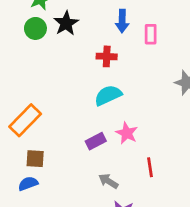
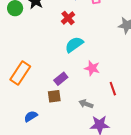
red cross: (107, 56) -> (68, 18), turned -32
purple rectangle: (96, 141) -> (61, 79), moved
brown square: (35, 159) -> (54, 96), moved

